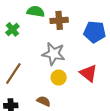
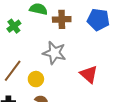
blue pentagon: (95, 32) -> (98, 20), moved
yellow circle: (59, 78) -> (36, 79), moved

